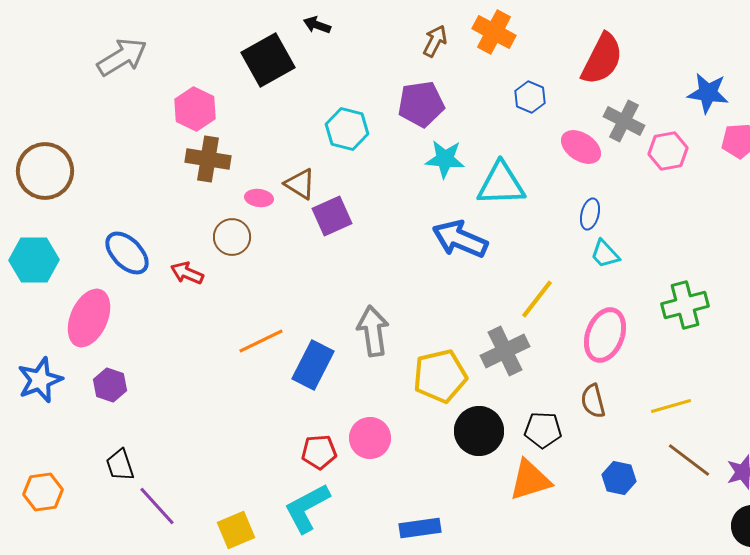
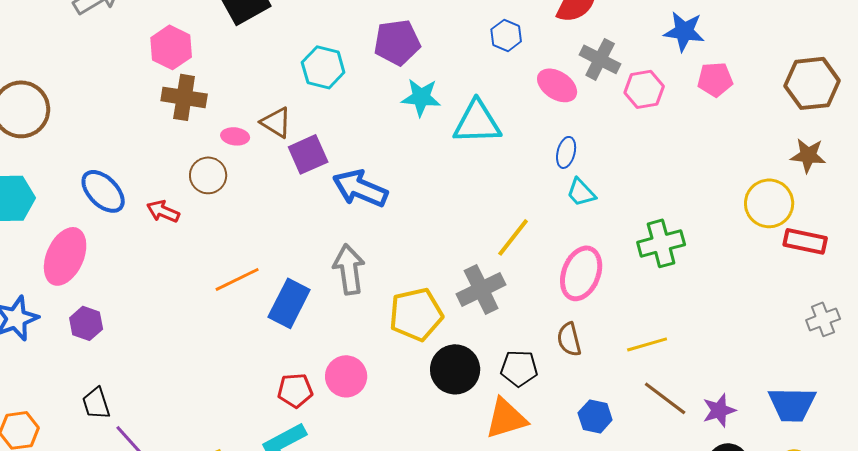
blue arrow: (460, 239) -> (360, 188), moved

